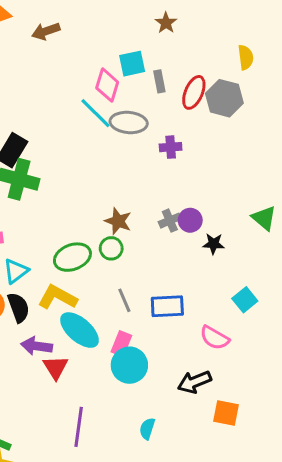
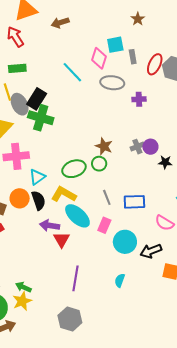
cyan line: (96, 113) -> (72, 72), moved
cyan circle: (129, 365) -> (125, 242), moved

